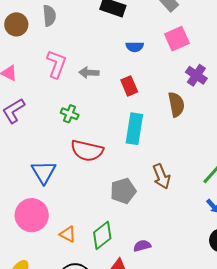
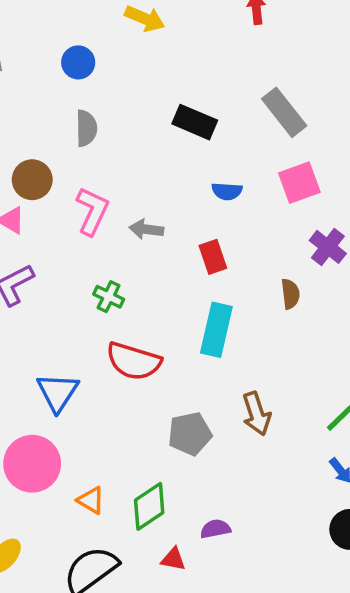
brown circle: (16, 24) -> (32, 180), moved
brown semicircle: (176, 104) -> (290, 294), size x0.7

